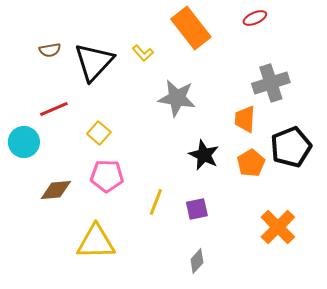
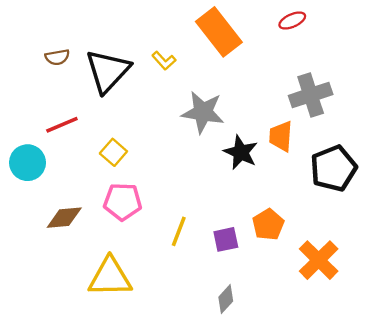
black star: (204, 155) -> (241, 152), moved
orange pentagon: (251, 163) -> (268, 225), moved

